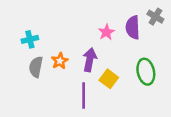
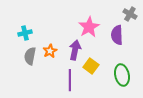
purple semicircle: (133, 27) -> (117, 35), moved
pink star: (106, 32) -> (89, 27), size x1.5
green ellipse: (146, 72) -> (122, 75), moved

